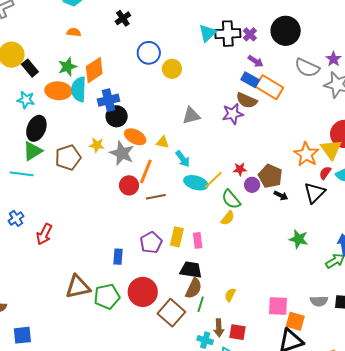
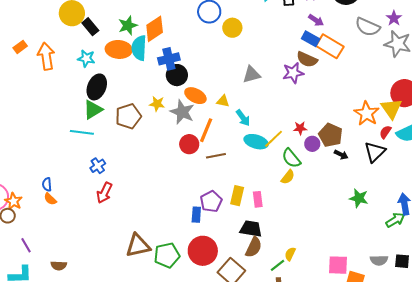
blue cross: (16, 218) -> (98, 166), moved
blue rectangle: (118, 257) -> (196, 215), moved
green line: (201, 304) -> (278, 265), moved, turned 35

